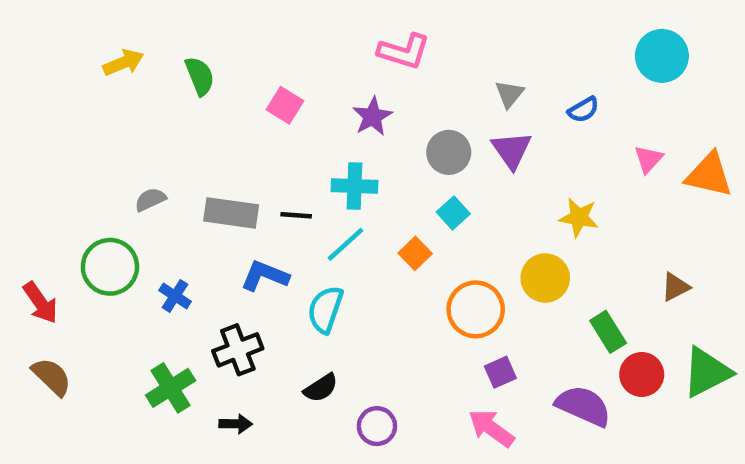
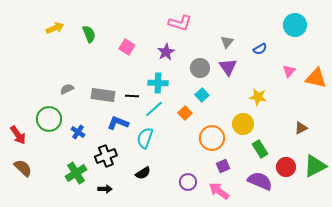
green rectangle: (608, 332) -> (260, 149), moved
purple circle: (377, 426) -> (188, 182), moved

